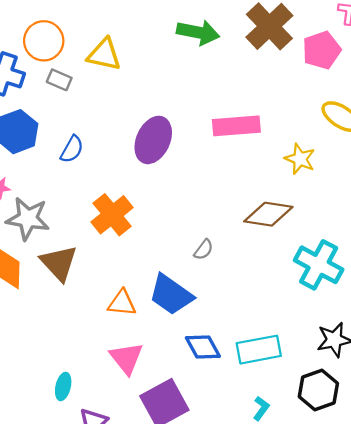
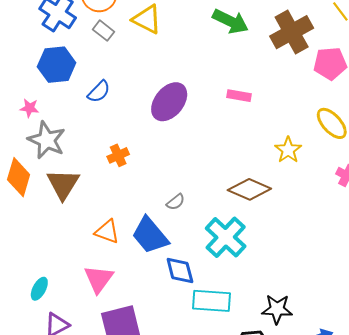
pink rectangle: (236, 126) -> (239, 96), moved, size x0.6
orange cross: (112, 215) -> (118, 155), size x0.6
gray semicircle: (204, 250) -> (176, 202), moved
cyan cross: (319, 265) -> (226, 237), moved
blue diamond: (203, 347) -> (180, 270), moved

